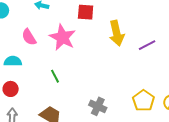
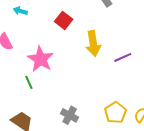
red square: (86, 12) -> (64, 20), turned 30
pink star: (63, 37) -> (40, 59), moved

